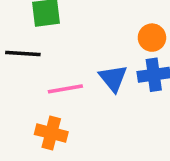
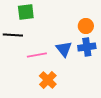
orange cross: (51, 133) -> (48, 80), moved, turned 30

